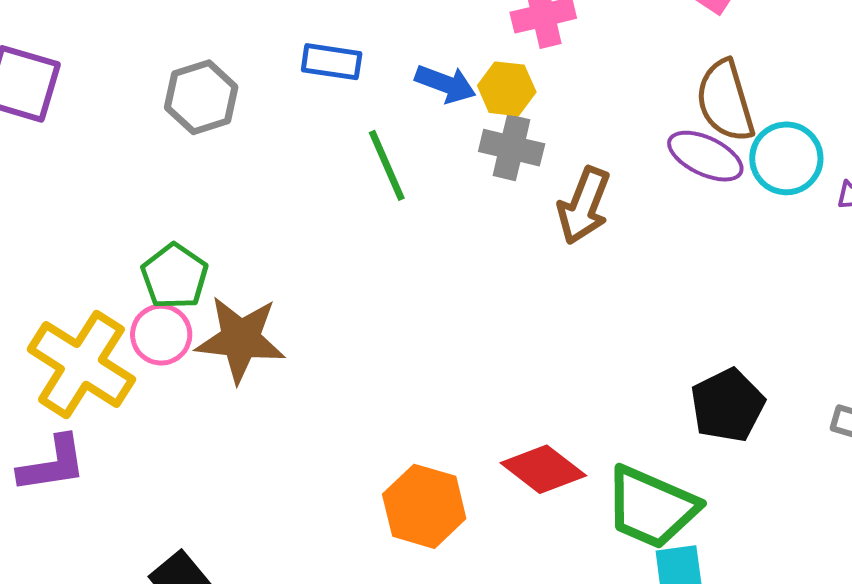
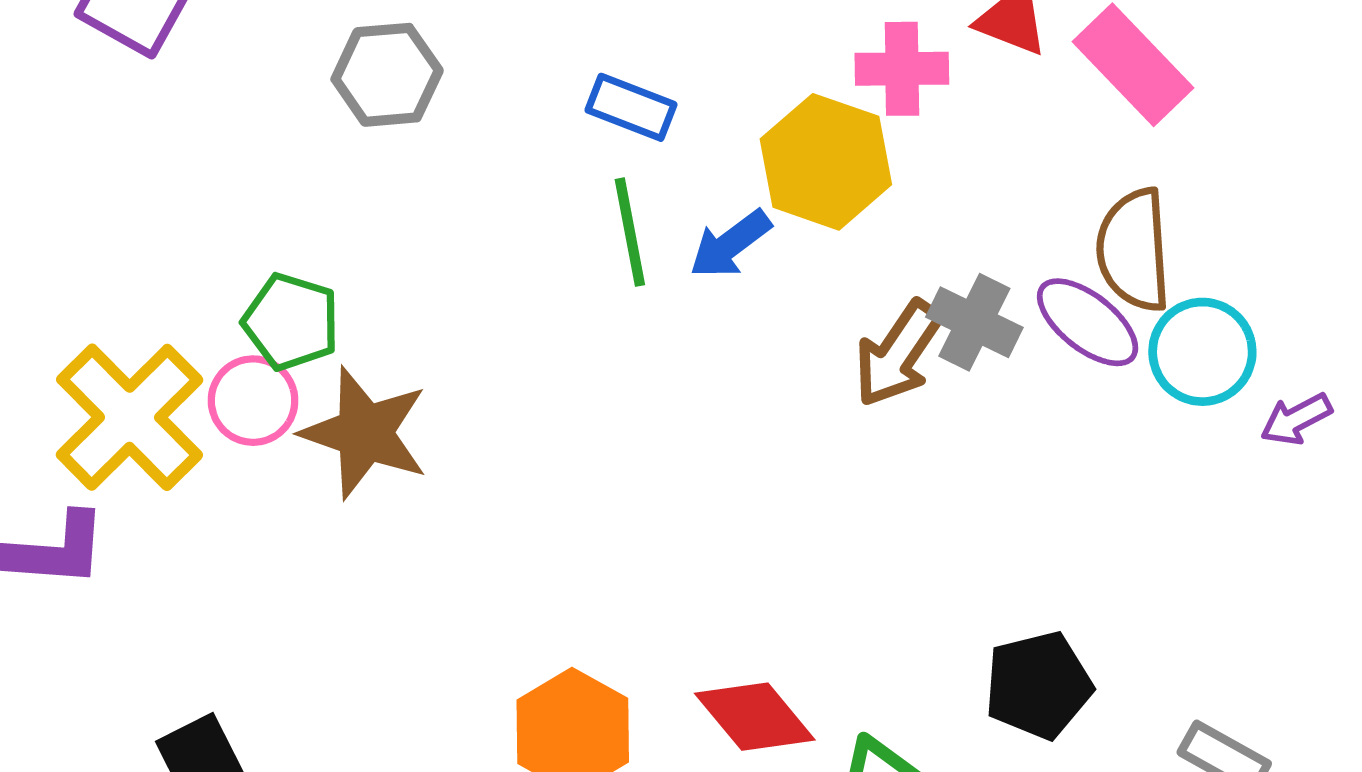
blue rectangle: (332, 62) -> (631, 107), moved
blue arrow: (445, 84) -> (730, 244), moved, turned 110
yellow hexagon: (507, 89) -> (826, 162), size x1.6
gray cross: (512, 148) -> (974, 322), moved
green pentagon: (175, 276) -> (291, 322), turned -30

